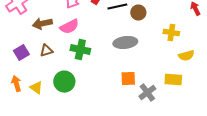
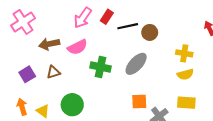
gray ellipse: (125, 43) -> (136, 64), turned -40
green cross: (80, 50) -> (101, 67), moved
yellow semicircle: (186, 56) -> (185, 74), moved

